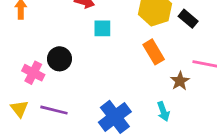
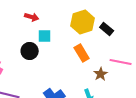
black circle: (59, 59) -> (30, 51), moved

